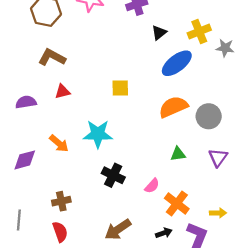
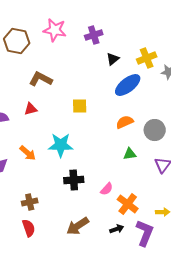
brown L-shape: (52, 57) -> (41, 79), moved
orange semicircle: (173, 107) -> (125, 122), size x0.7
green triangle: (178, 154) -> (130, 154), moved
black cross: (113, 175) -> (74, 180), turned -30

